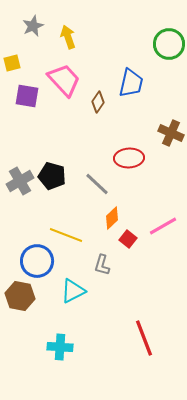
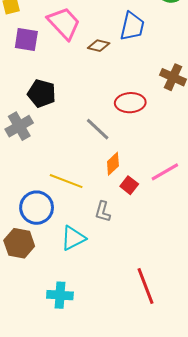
brown diamond: (98, 102) -> (99, 46), turned 70
black pentagon: (52, 176) -> (42, 93), moved

